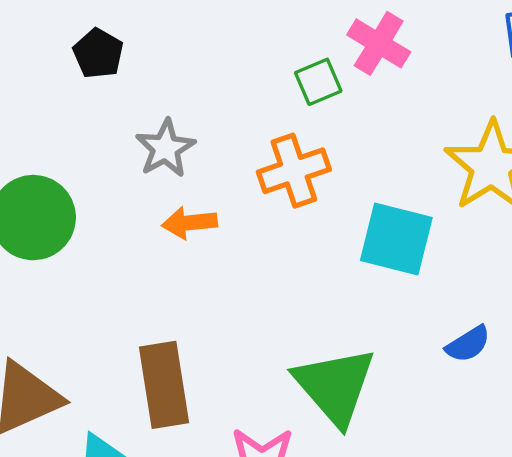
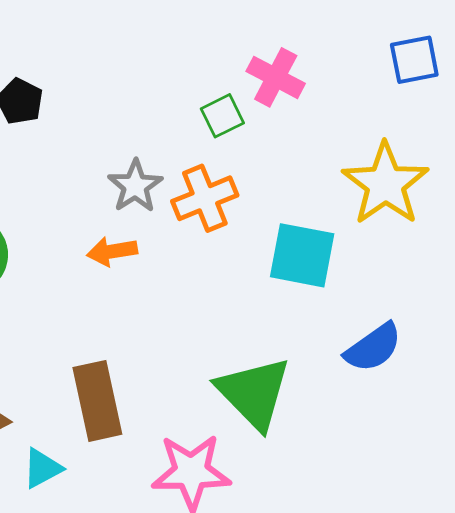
gray star: (165, 148) -> (135, 186), moved
blue semicircle: (468, 344) -> (373, 348), size x1.4

